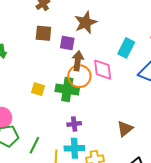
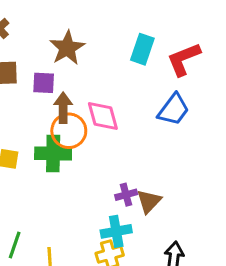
cyan rectangle: (126, 48) -> (142, 49), moved
purple cross: (74, 124) -> (126, 195), moved
cyan cross: (74, 148) -> (116, 231), moved

